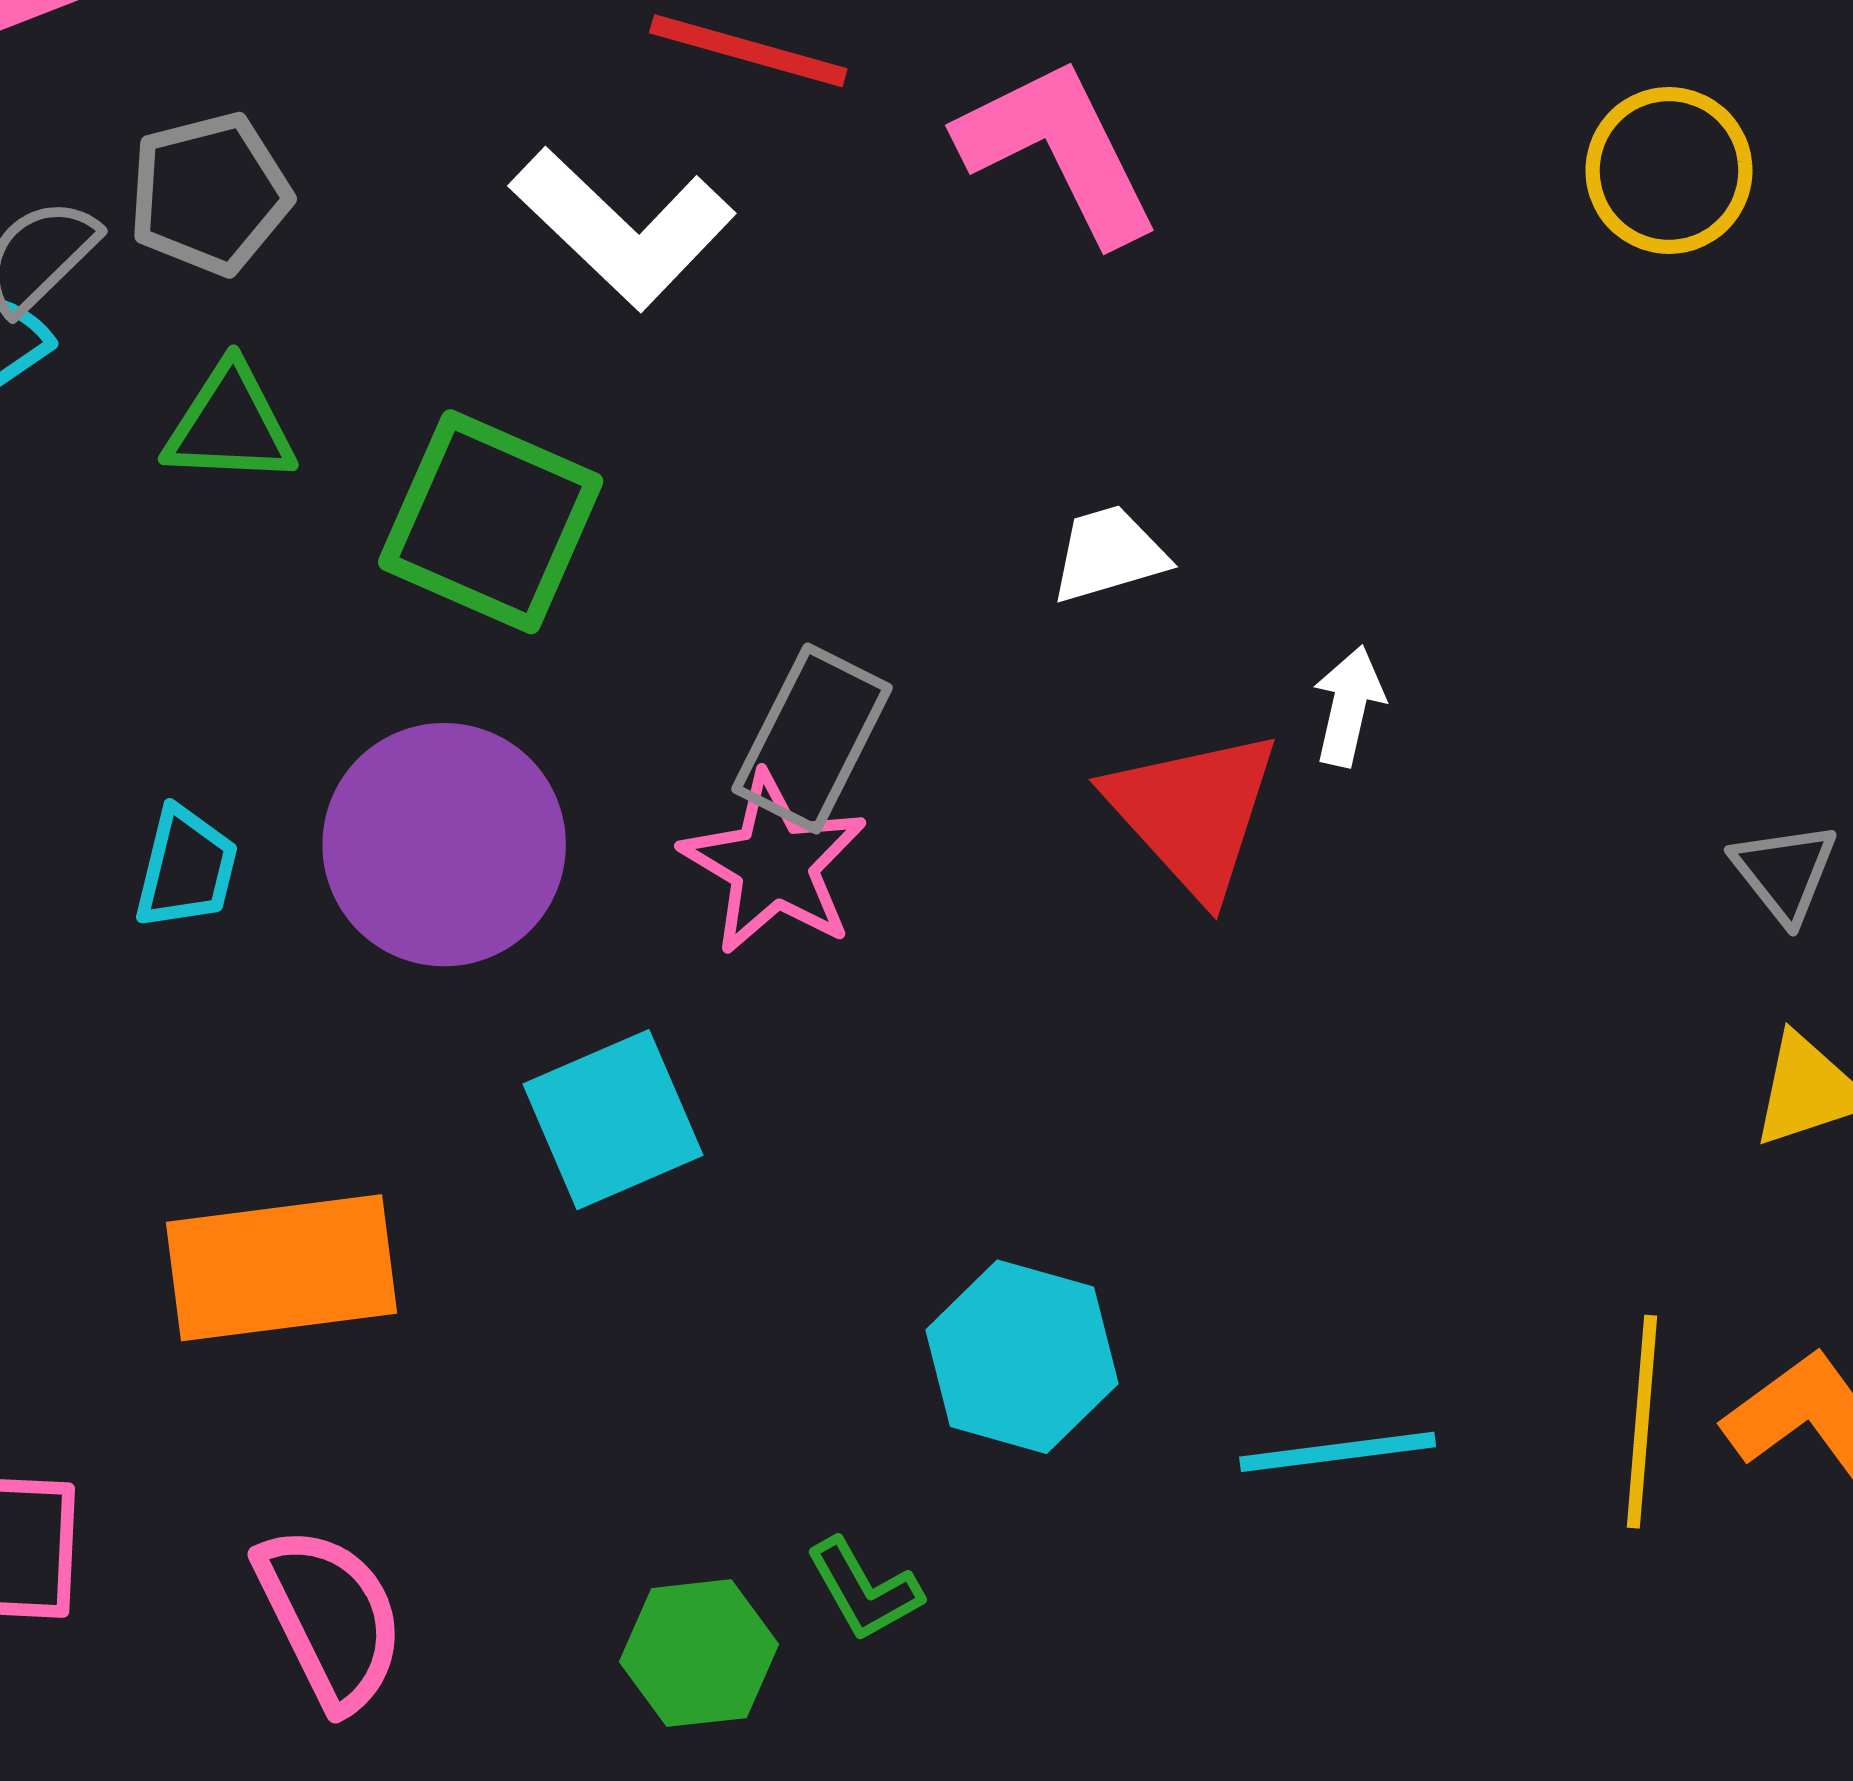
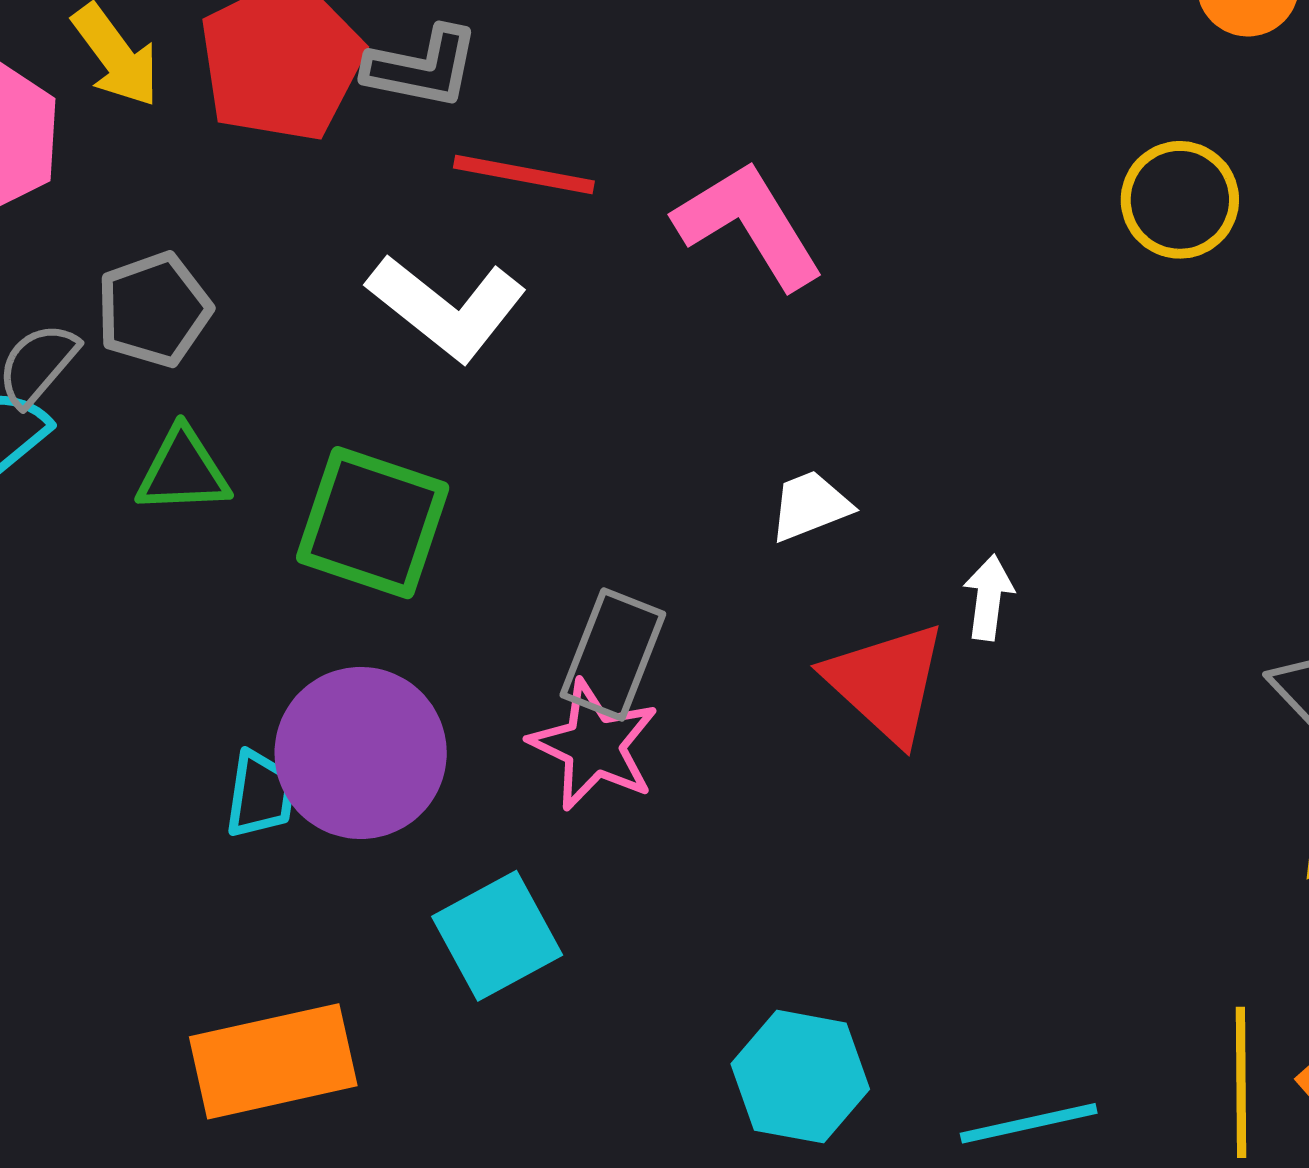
cyan trapezoid: (186, 868) -> (261, 794), moved

